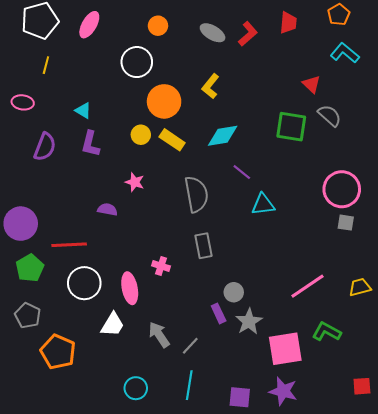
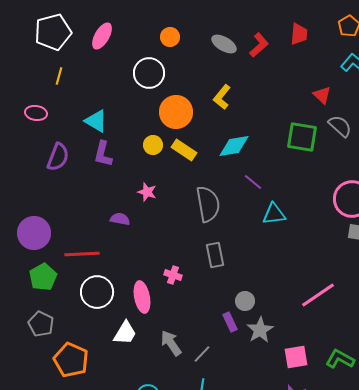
cyan triangle: (83, 110) -> (96, 121), size x1.4
green L-shape: (327, 332) -> (340, 359), moved
pink square: (285, 349) -> (296, 357), size x0.7

